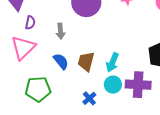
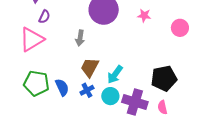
gray arrow: (60, 31) -> (80, 38), moved
blue semicircle: (61, 61) -> (62, 87), moved
blue cross: (89, 98) -> (87, 90), moved

